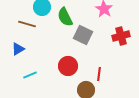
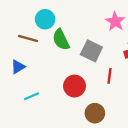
green semicircle: (65, 17) -> (61, 40), moved
red line: (99, 74) -> (110, 76), moved

